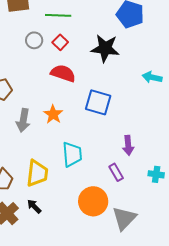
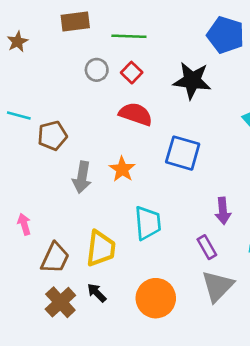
orange circle: (93, 201) -> (156, 298), moved
gray triangle: (124, 218) -> (218, 286), moved

